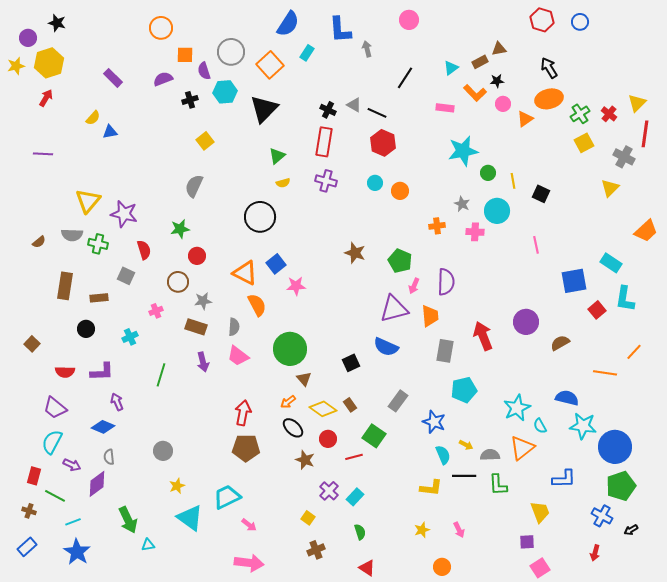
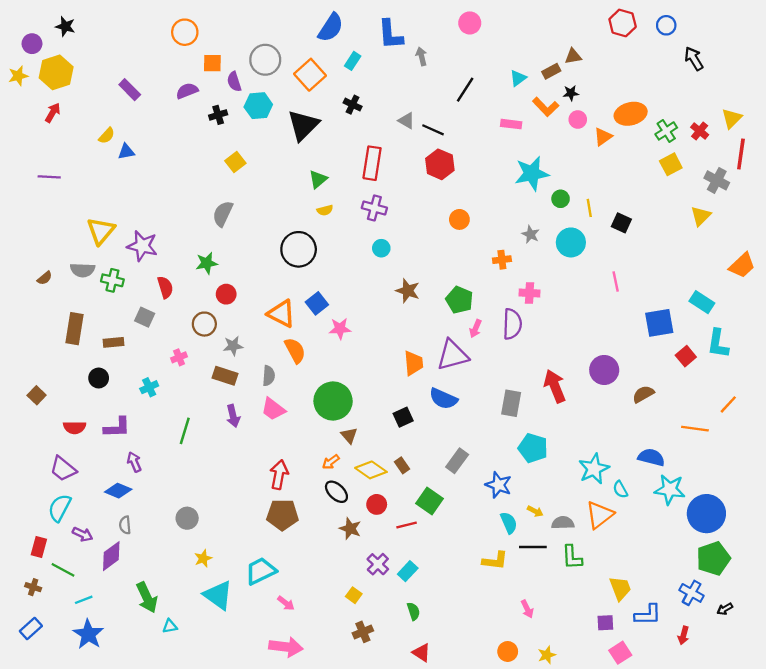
black arrow: (549, 68) -> (694, 59), moved
black cross: (328, 110) -> (353, 105), moved
cyan circle: (375, 183) -> (381, 248), moved
pink cross: (475, 232) -> (529, 293), moved
orange trapezoid: (430, 316) -> (413, 363), moved
cyan pentagon: (464, 390) -> (533, 448), turned 30
blue L-shape: (564, 479) -> (648, 615), moved
yellow star: (422, 530) -> (547, 655), moved

